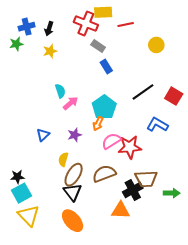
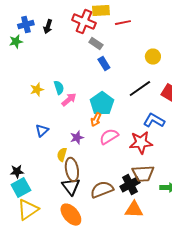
yellow circle: (156, 45) -> (153, 57), moved
yellow star: (50, 51) -> (37, 90), moved
purple star: (75, 135) -> (77, 138), moved
red star: (130, 147) -> (141, 143), moved
brown semicircle: (104, 174) -> (102, 190), moved
brown ellipse: (74, 175) -> (72, 170), turned -40
orange triangle: (121, 210) -> (134, 210), moved
yellow triangle: (29, 216) -> (28, 210), turned 40

